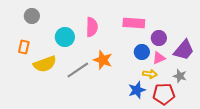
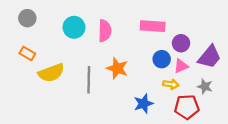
gray circle: (32, 16) -> (27, 18), moved
cyan circle: (65, 37) -> (74, 27), moved
orange rectangle: (24, 47) -> (27, 53), turned -72
gray line: (78, 70) -> (89, 80), turned -55
blue star: (137, 90) -> (143, 104), moved

